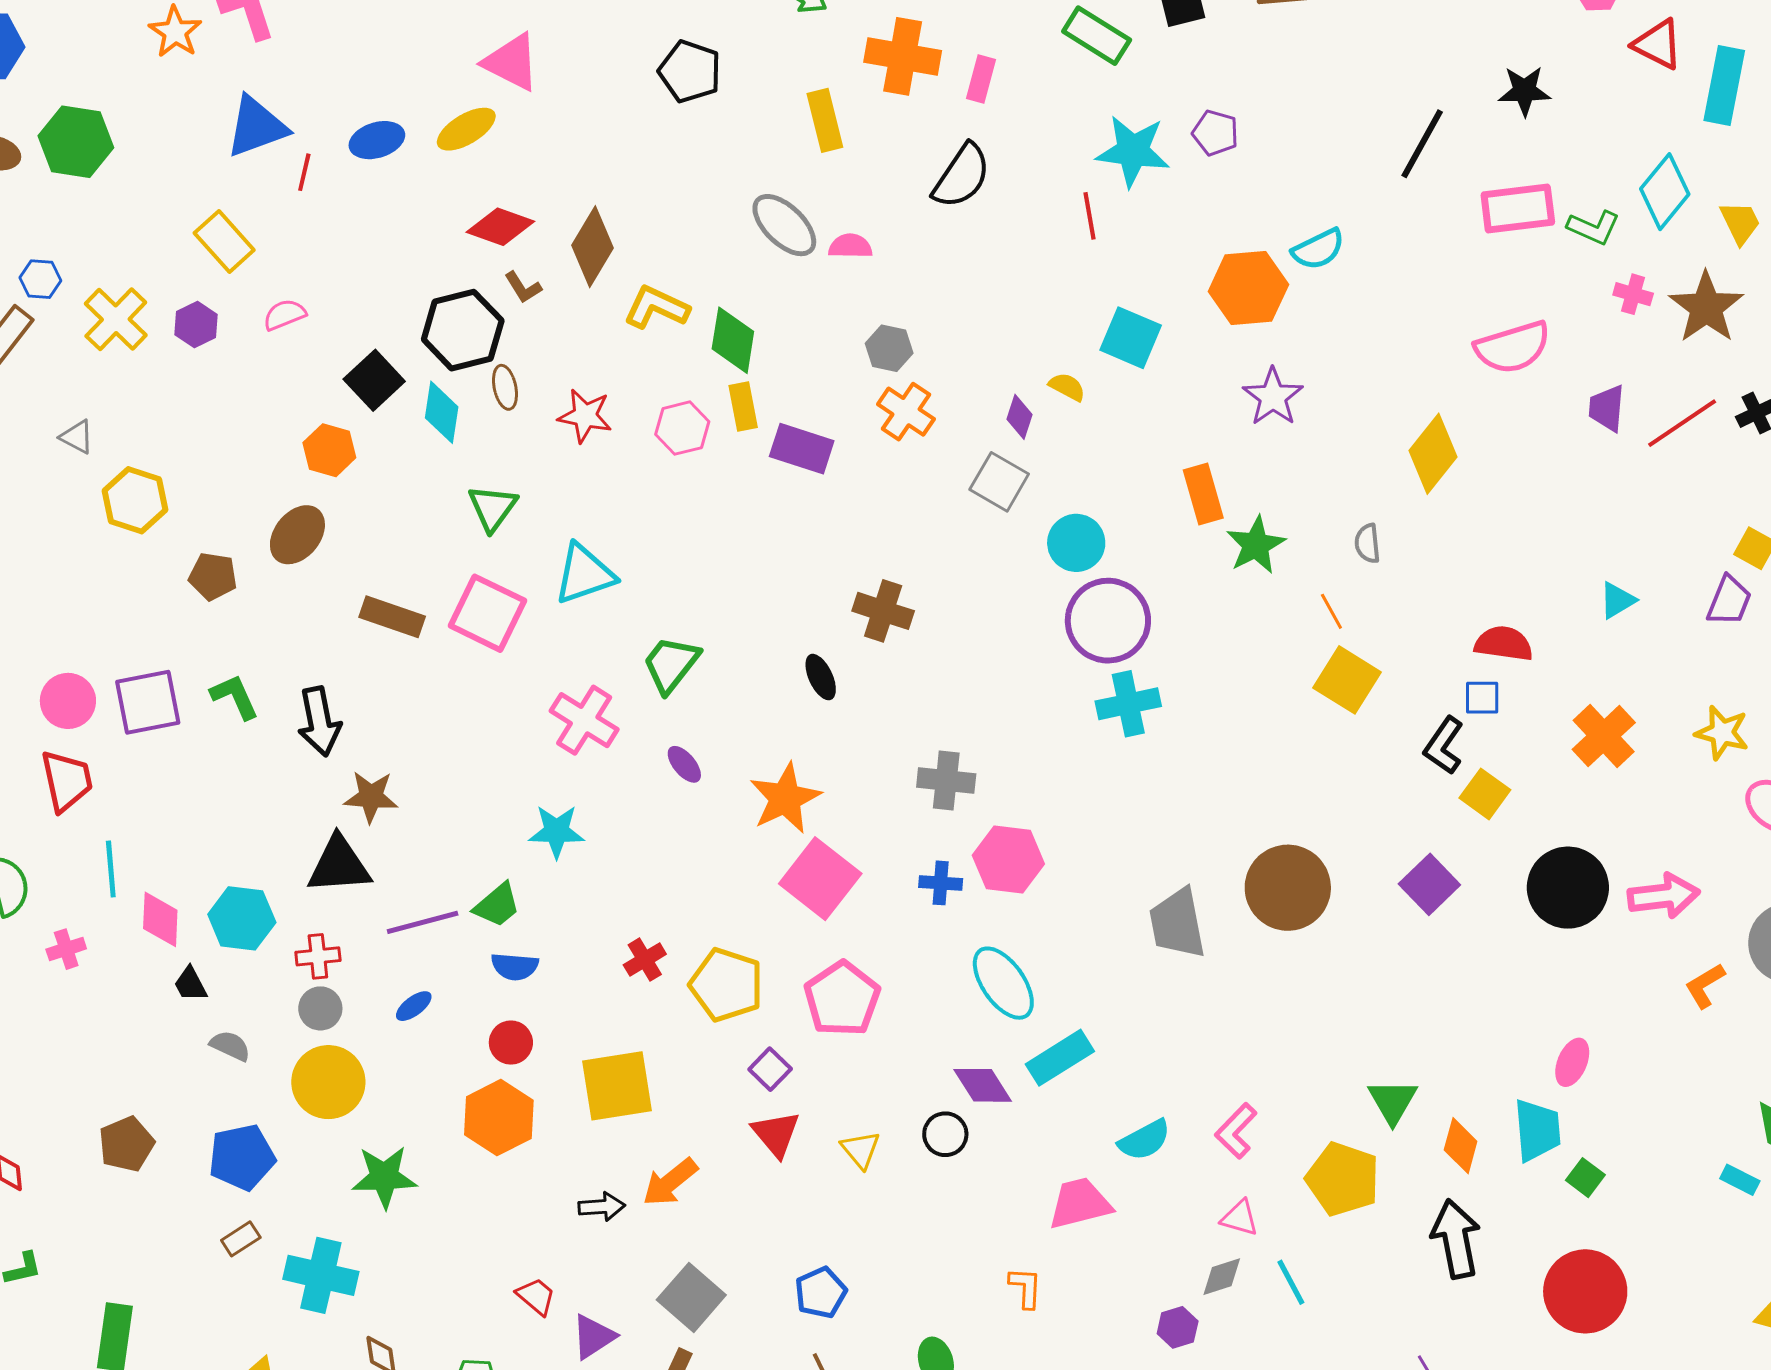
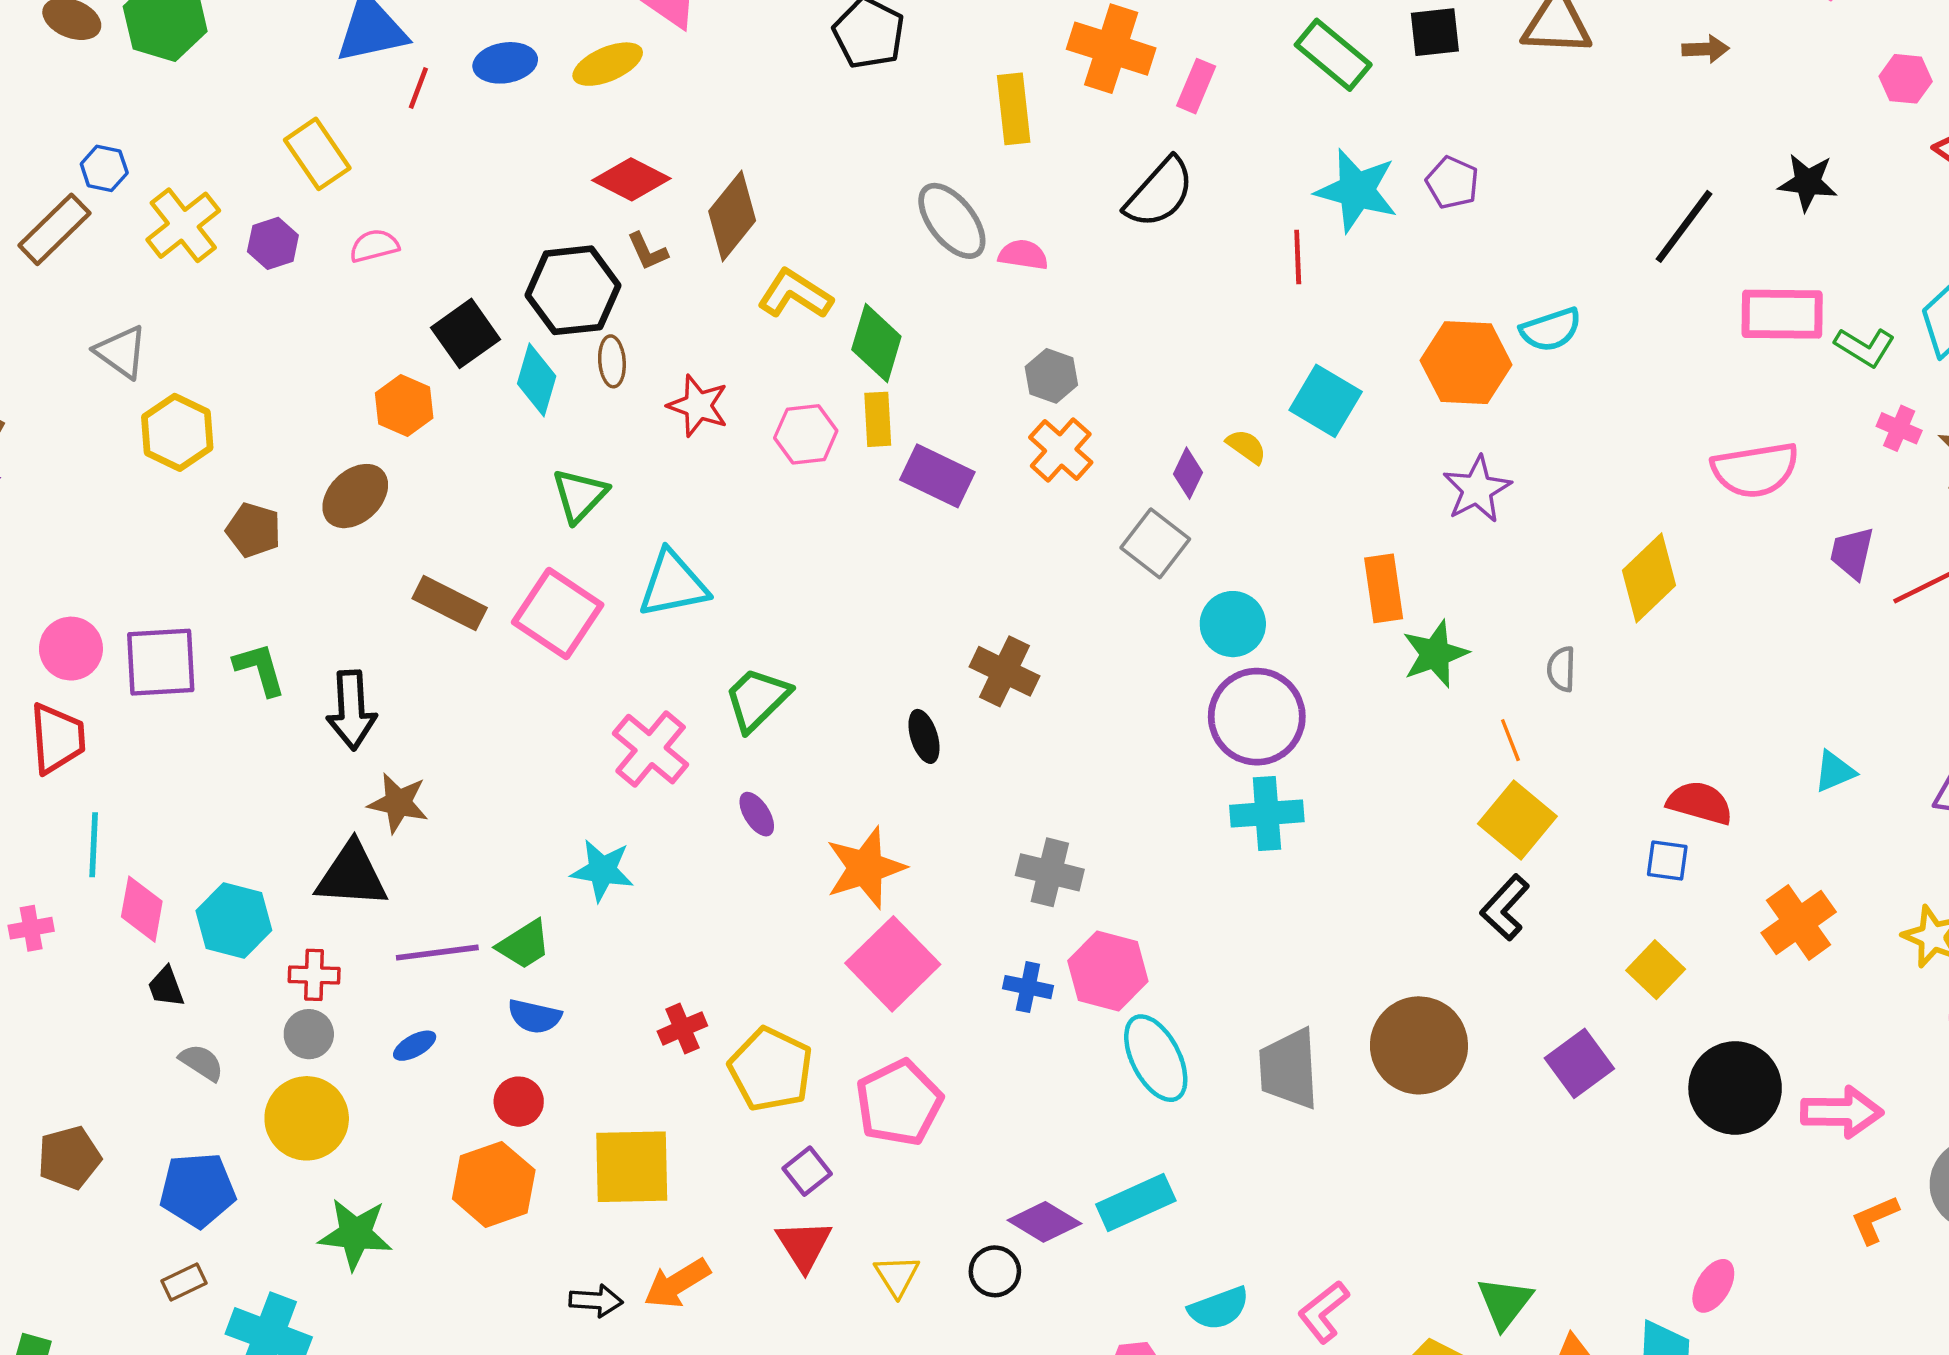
gray triangle: (77, 437) -> (121, 352), size x1.4
black L-shape: (1444, 746) -> (1505, 908), moved
cyan ellipse: (1003, 983) -> (1156, 1058), moved
purple diamond: (983, 1085) -> (1044, 1222), turned -34

